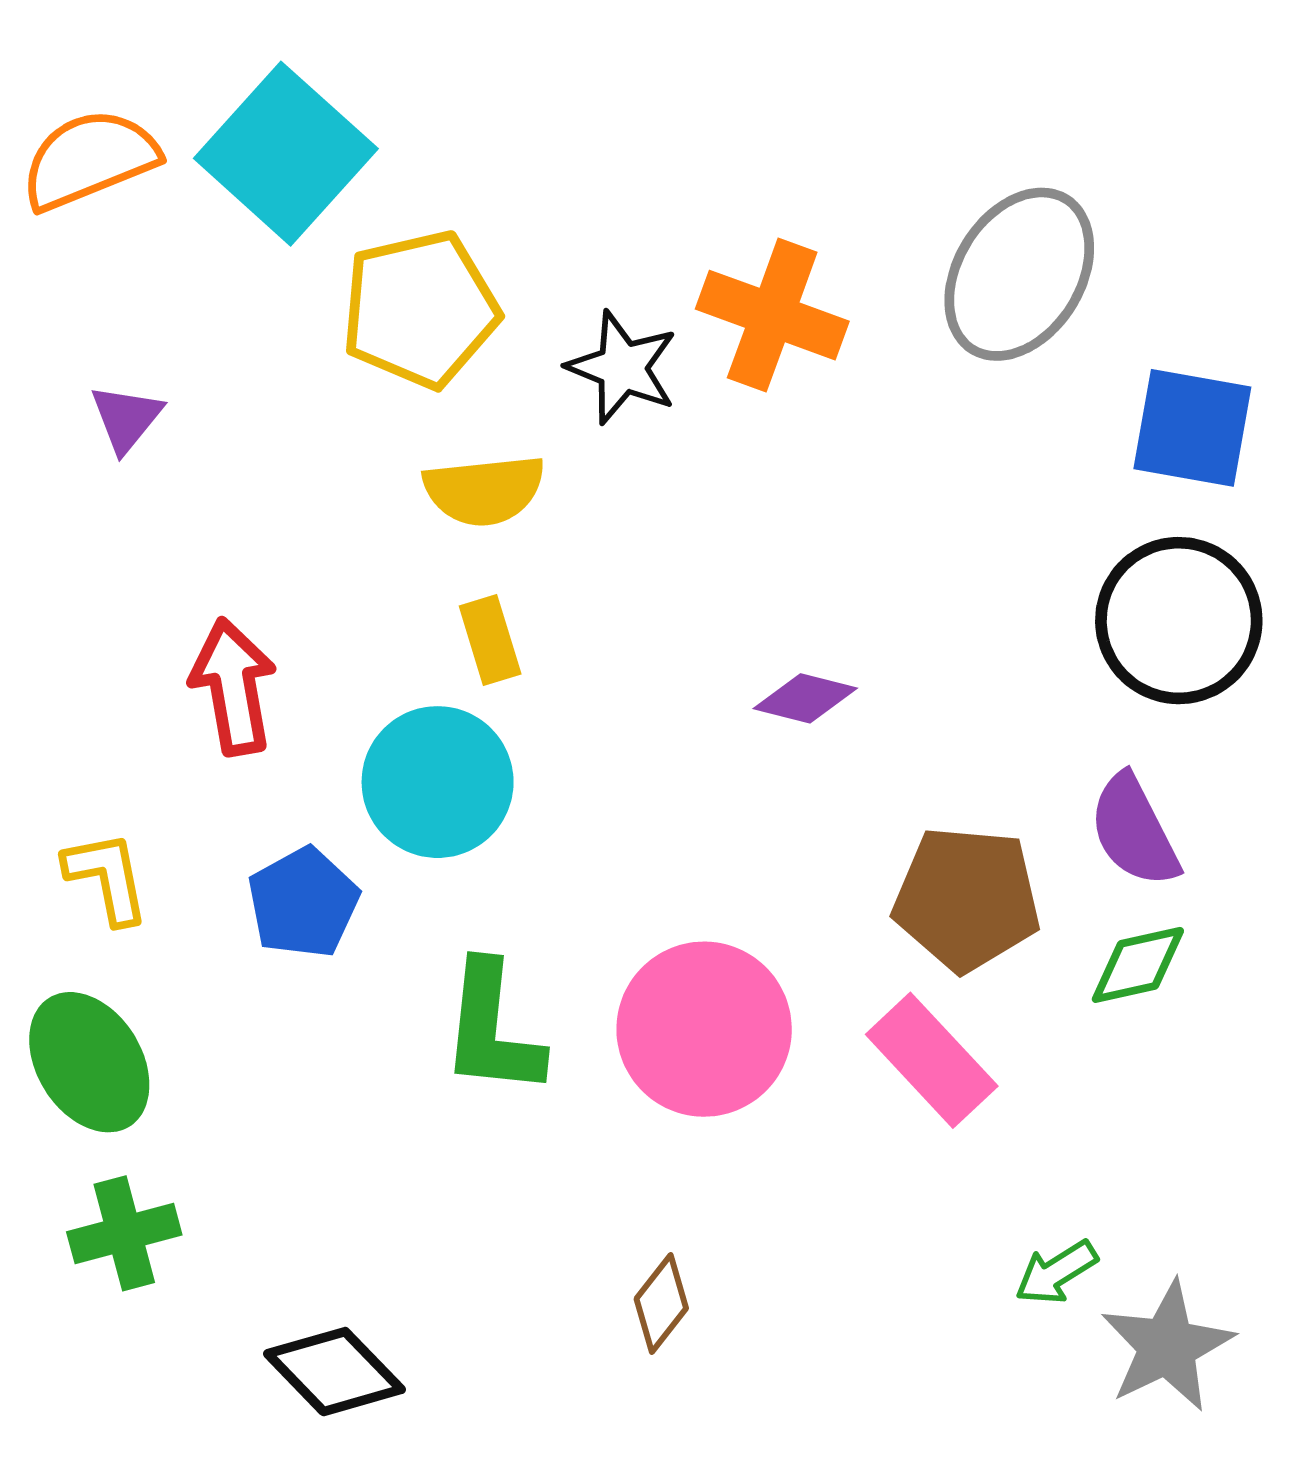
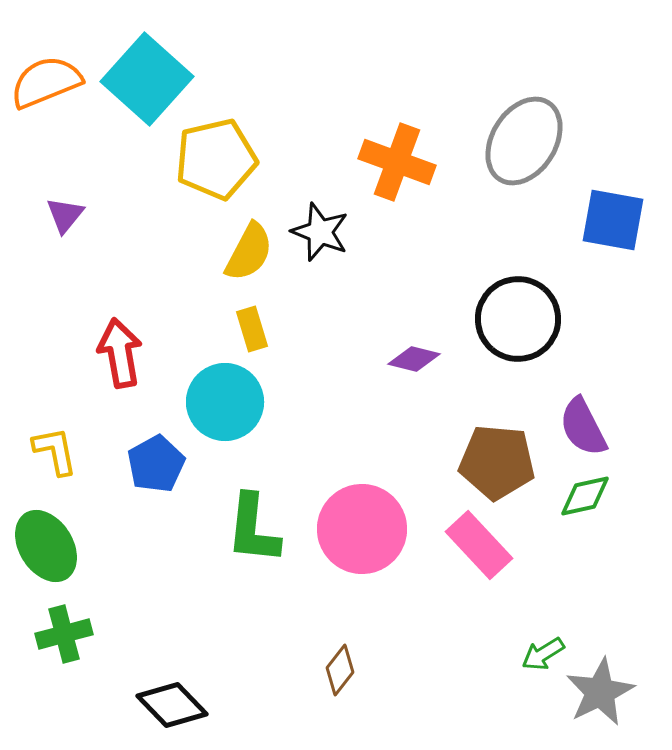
black star: (622, 368) -> (320, 232), moved
yellow semicircle: (484, 490) -> (249, 252), turned -56
black circle: (1179, 621) -> (518, 319), moved

